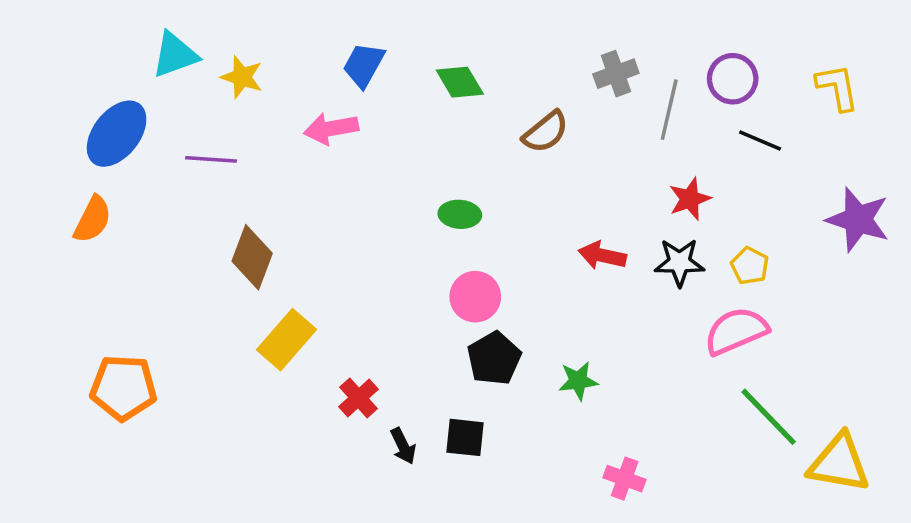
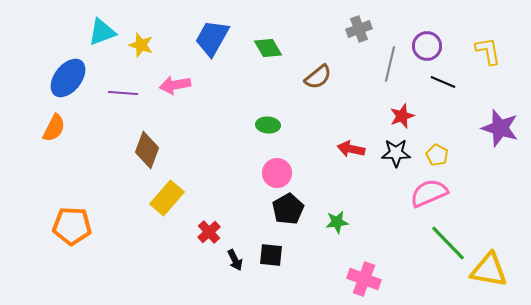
blue trapezoid: (364, 65) -> (212, 38), size x1.4
gray cross: (616, 74) -> (359, 29), moved
pink arrow: (331, 129) -> (175, 85), moved
pink cross: (625, 479) -> (364, 279), size x1.4

